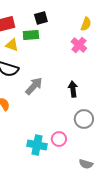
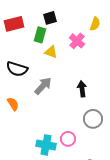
green rectangle: (31, 35) -> (40, 35), turned -70
yellow triangle: (12, 45) -> (51, 52), moved
pink cross: (79, 45) -> (77, 41), moved

